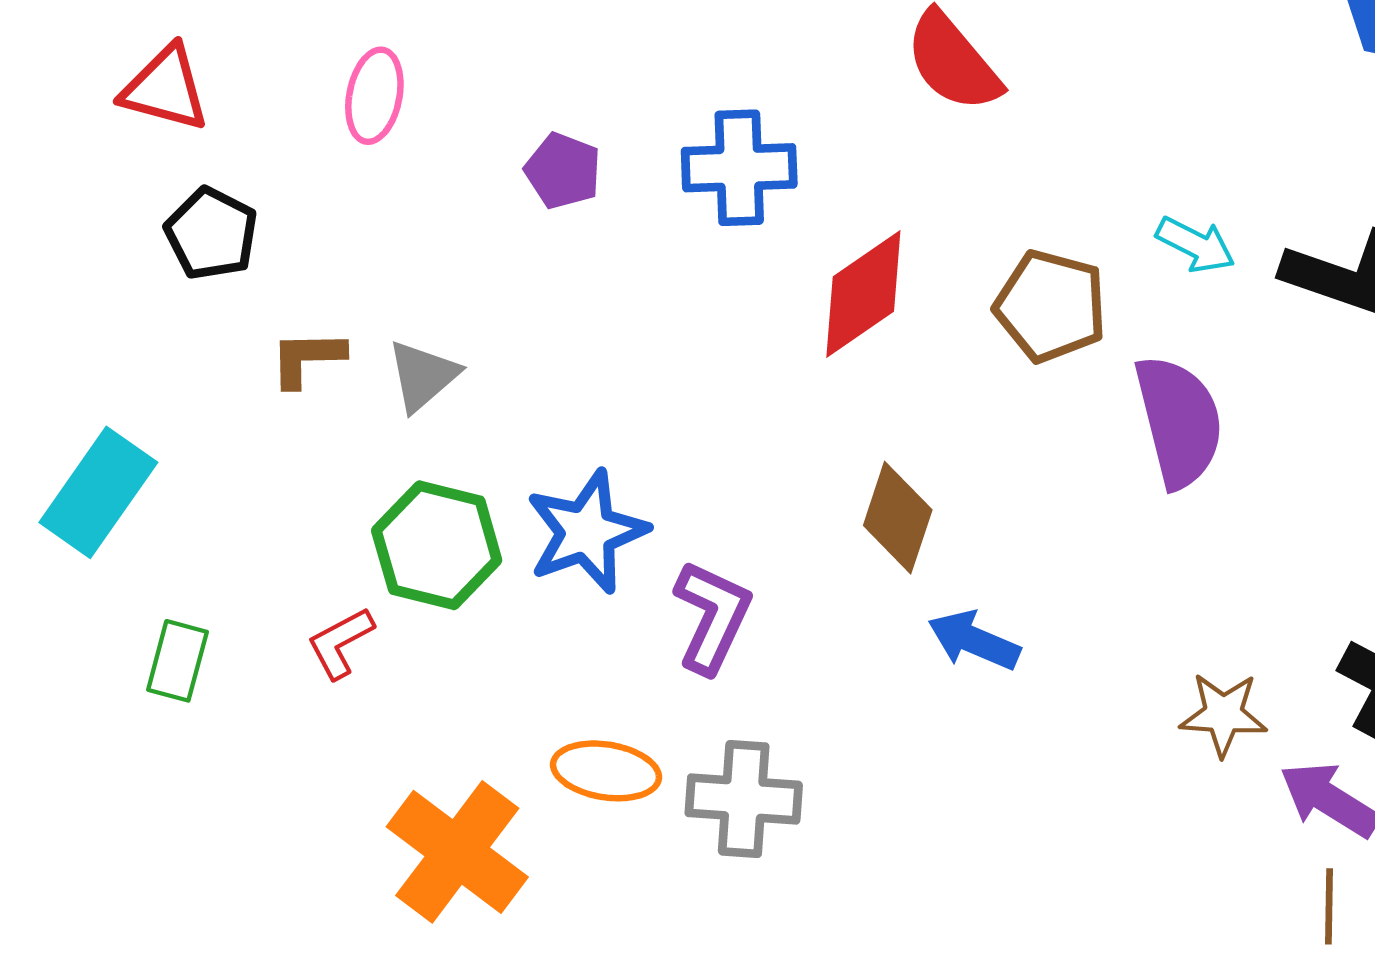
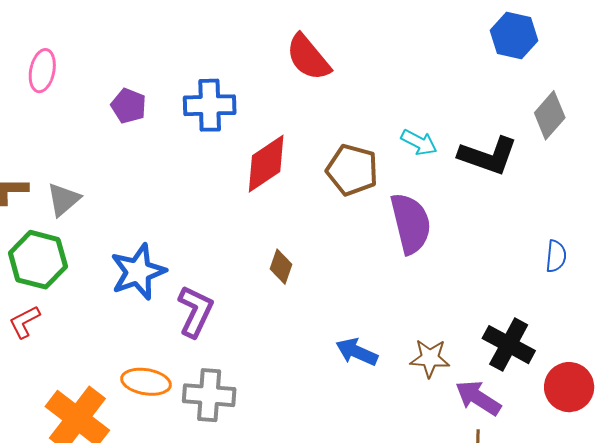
brown diamond: (898, 518) -> (281, 267), size x0.7
green hexagon: (437, 545) -> (38, 260), moved
blue arrow: (974, 640) -> (357, 352), moved

